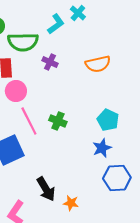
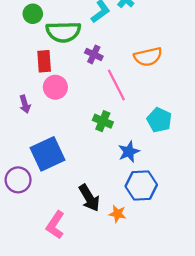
pink line: (29, 121) -> (116, 85), moved
blue star: (102, 148) -> (129, 152), moved
blue hexagon: (117, 178) -> (141, 186), moved

